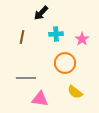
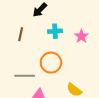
orange circle: (65, 63) -> (51, 63), moved

